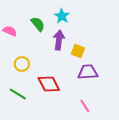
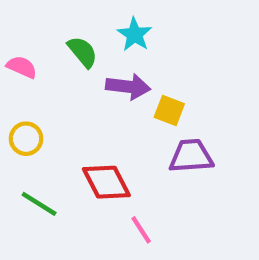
purple arrow: (59, 40) -> (128, 87), turned 90
yellow circle: (22, 64) -> (26, 139), moved
pink line: (85, 106) -> (141, 230), moved

